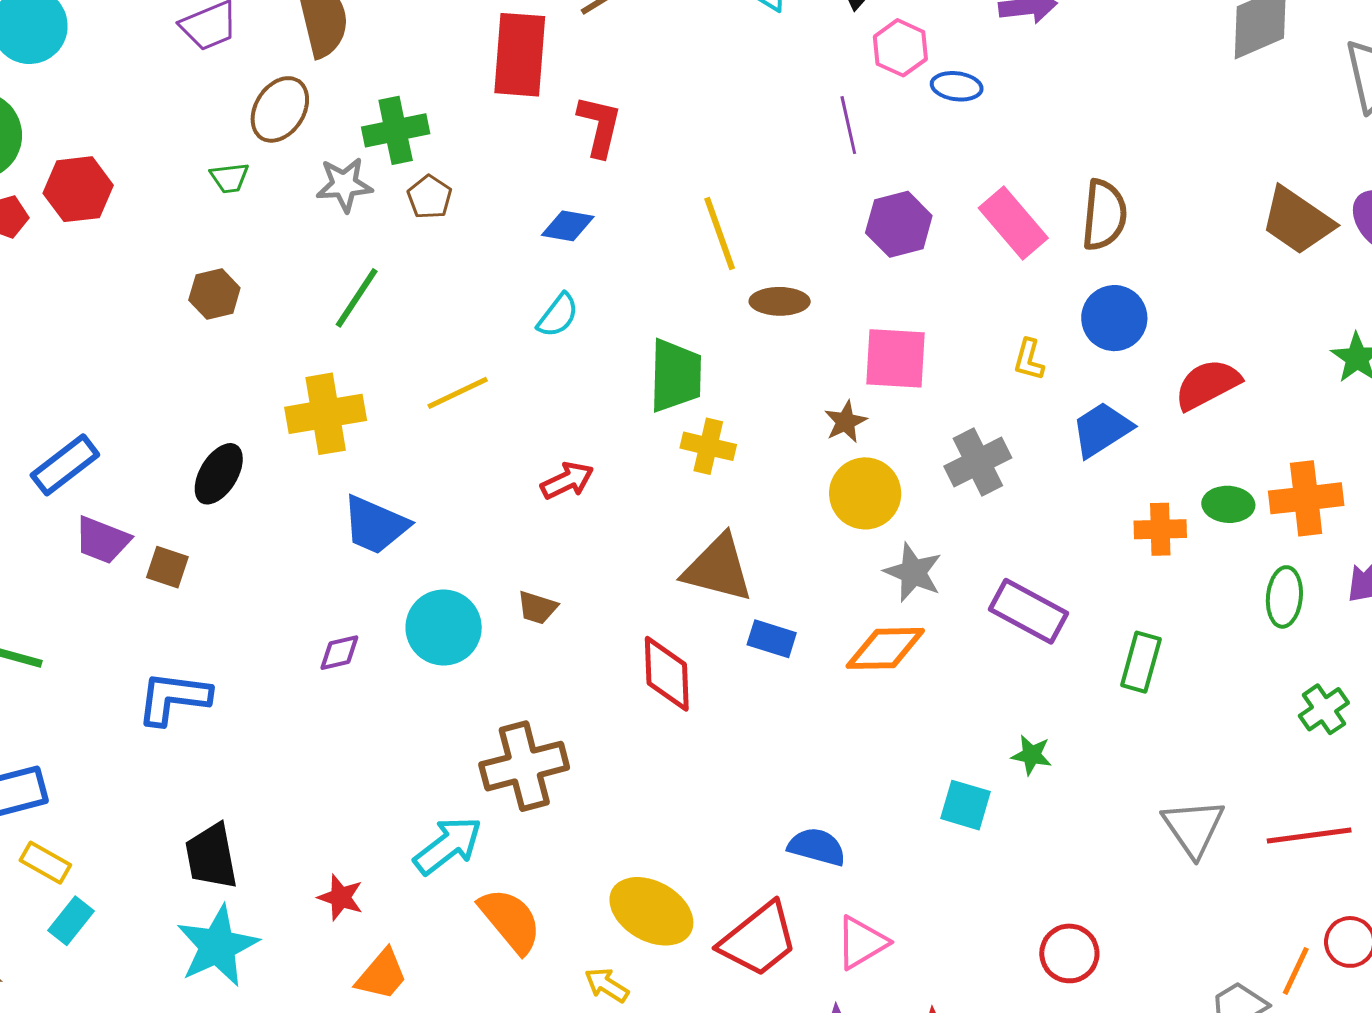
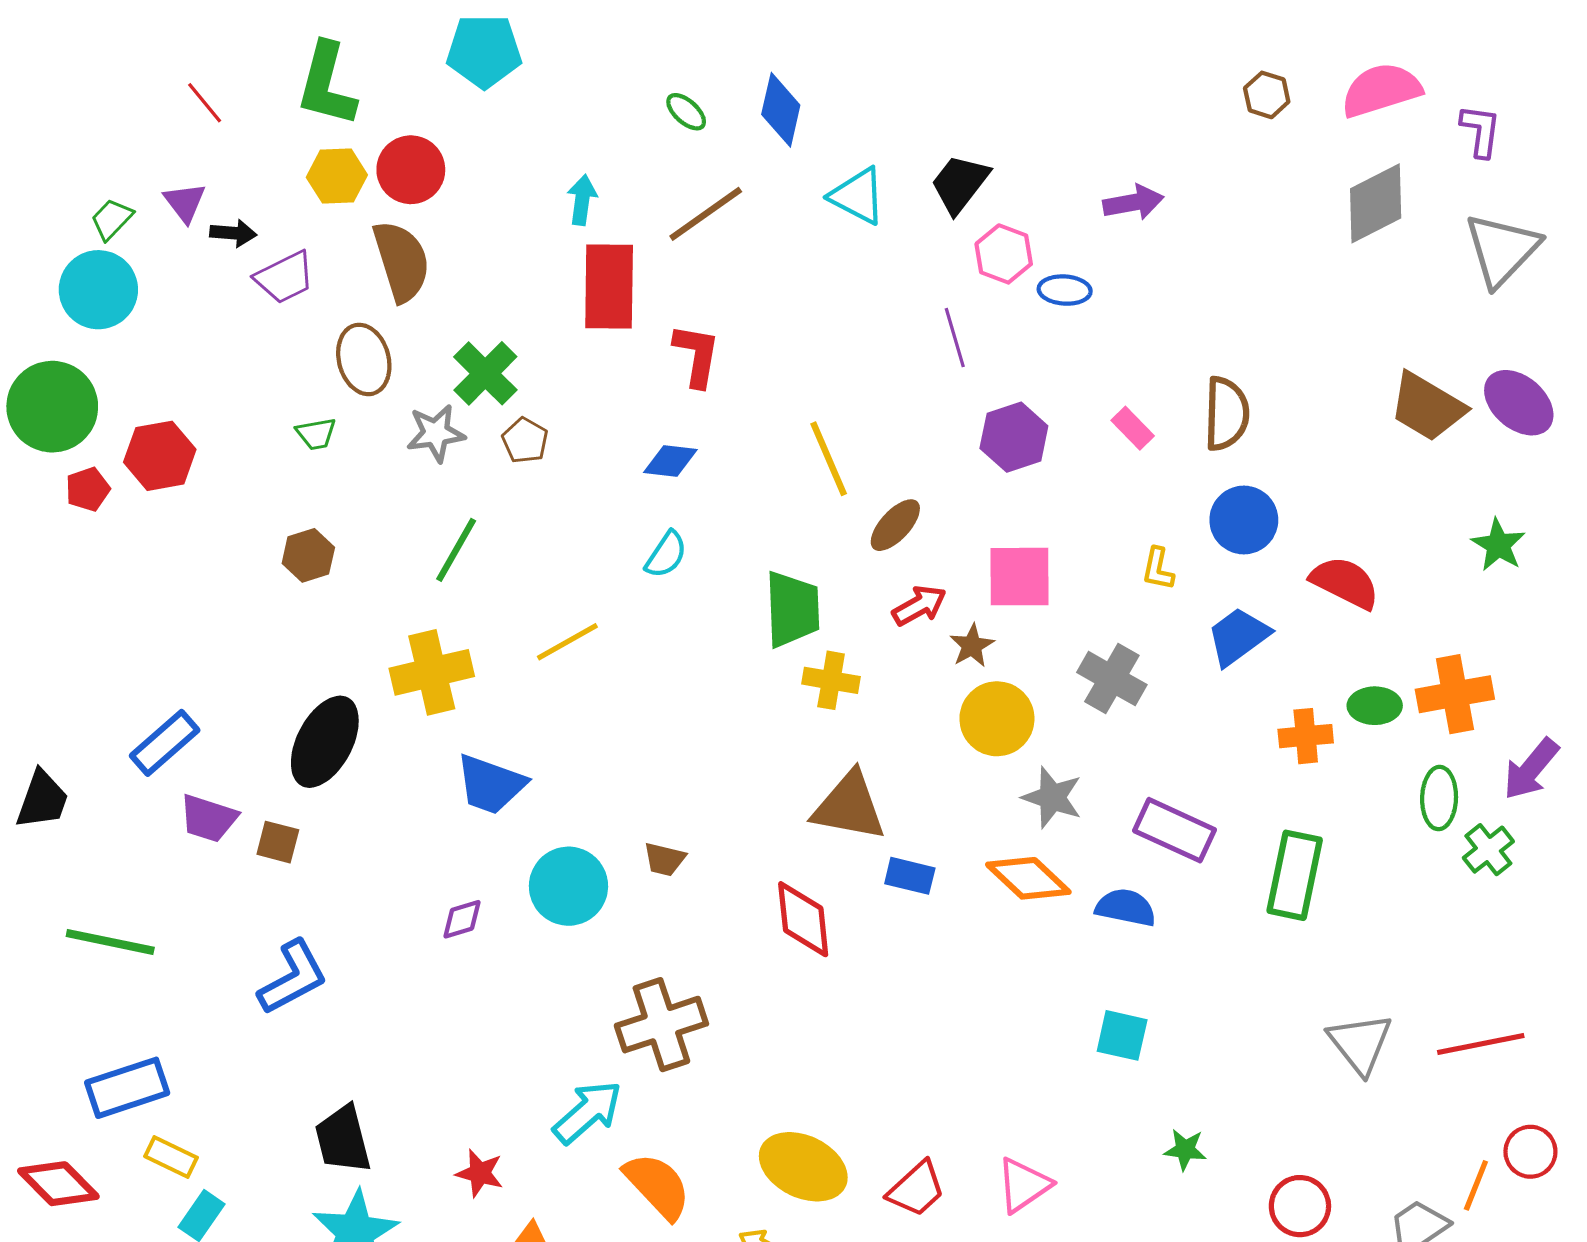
brown ellipse: (280, 109) -> (364, 359), turned -44
green cross: (396, 130) -> (485, 373), turned -30
pink rectangle: (1013, 223) -> (1133, 428), size x0.6
brown ellipse: (780, 301) -> (895, 525), turned -44
red semicircle: (1207, 384) -> (1345, 583), turned 58
gray cross: (978, 462) -> (1112, 679), turned -30
black ellipse: (219, 474) -> (325, 742), size x1.4
red arrow: (567, 481) -> (919, 605), moved
orange diamond: (885, 648) -> (1028, 878), turned 48
green rectangle: (1141, 662) -> (1295, 875), size x1.4
blue L-shape: (173, 698) -> (293, 977), turned 148
green cross: (1324, 709) -> (1488, 850), moved
green star: (1032, 755) -> (1185, 1150), moved
blue semicircle: (817, 847) -> (1126, 908), moved
red trapezoid: (759, 940) -> (916, 1189), size x0.7
red circle: (1069, 953) -> (1300, 1206), moved

